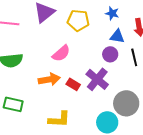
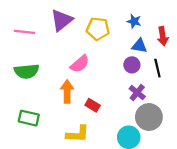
orange arrow: (49, 79) -> (67, 91), turned -80
purple cross: (97, 79) -> (137, 93), moved, size x0.7
red rectangle: (73, 84) -> (93, 105), moved

